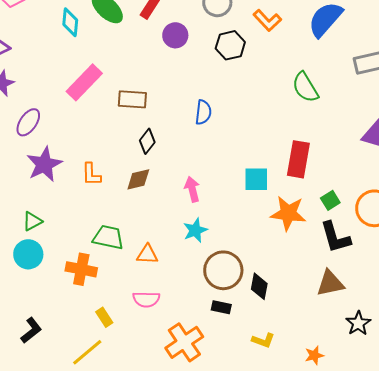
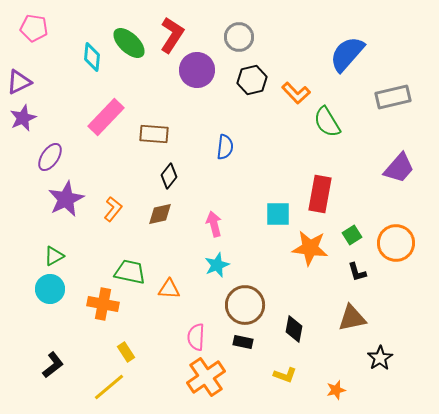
orange L-shape: (267, 20) -> (296, 93), moved
purple circle: (175, 35) -> (197, 70), size x1.4
orange L-shape: (91, 174) -> (113, 209), turned -140
black L-shape: (335, 237) -> (357, 272), size x0.6
black diamond: (259, 286) -> (294, 329), moved
pink semicircle: (146, 299) -> (196, 337), moved, turned 92

